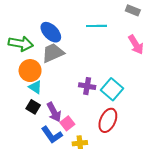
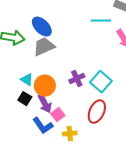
cyan line: (96, 26) -> (101, 21), moved
orange circle: (30, 71) -> (45, 86), moved
purple cross: (87, 86) -> (77, 79), turned -35

